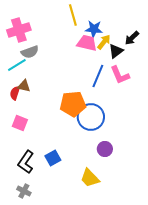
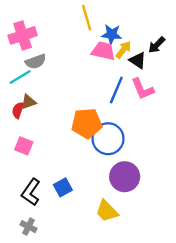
black triangle: (116, 51) -> (138, 60), turned -49
brown triangle: (24, 86) -> (28, 102), turned -32
purple circle: (105, 149) -> (125, 177), size x1.6

